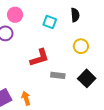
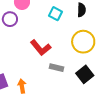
yellow circle: (81, 46) -> (83, 42), size x1.5
red L-shape: (39, 58) -> (41, 48), turned 60

